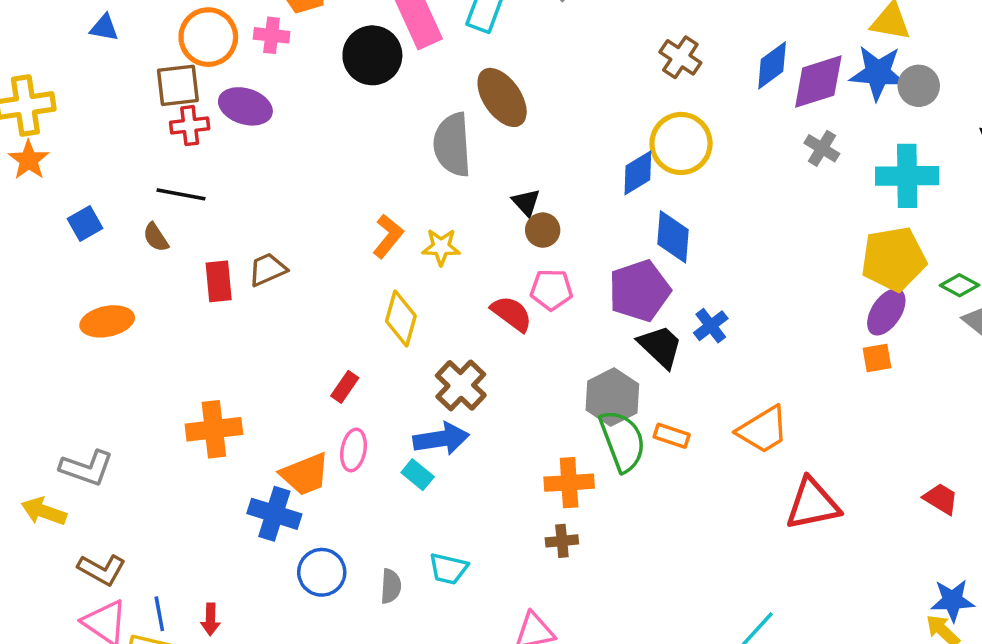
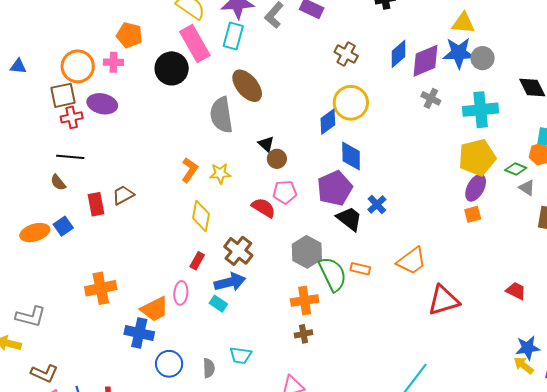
blue square: (85, 223) -> (63, 226), moved
red rectangle: (345, 387) -> (197, 261), moved
gray hexagon: (612, 397) -> (307, 252), moved

